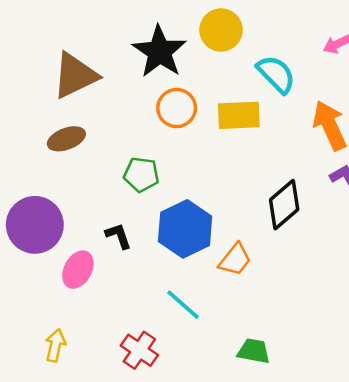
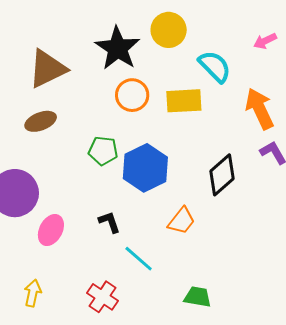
blue hexagon: (185, 229) -> (145, 168), moved
black L-shape: (118, 236) -> (109, 222), moved

